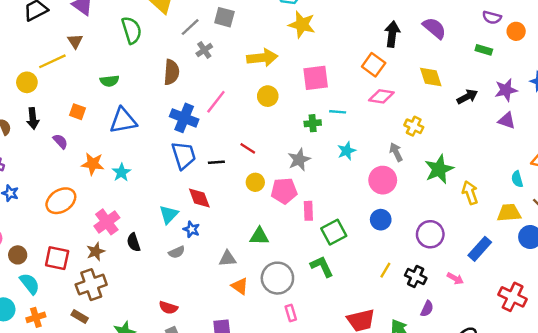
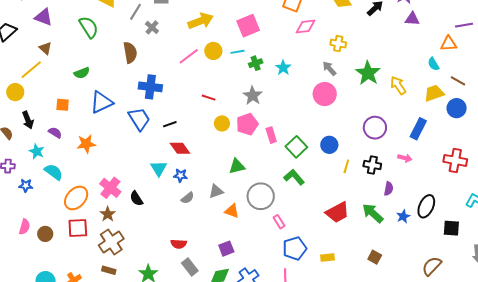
pink line: (216, 102) -> (189, 56), moved, turned 30
cyan line: (338, 112) -> (238, 52), moved
cyan star: (347, 151) -> (283, 68), moved
blue trapezoid: (184, 155) -> (139, 119), moved
black line: (216, 162) -> (170, 124), moved
cyan star: (121, 172) -> (37, 151), moved
orange ellipse: (61, 201) -> (76, 198), moved
blue circle: (381, 220) -> (329, 145), moved
gray semicircle: (177, 252) -> (188, 198), moved
cyan semicircle: (30, 284) -> (54, 172), moved

